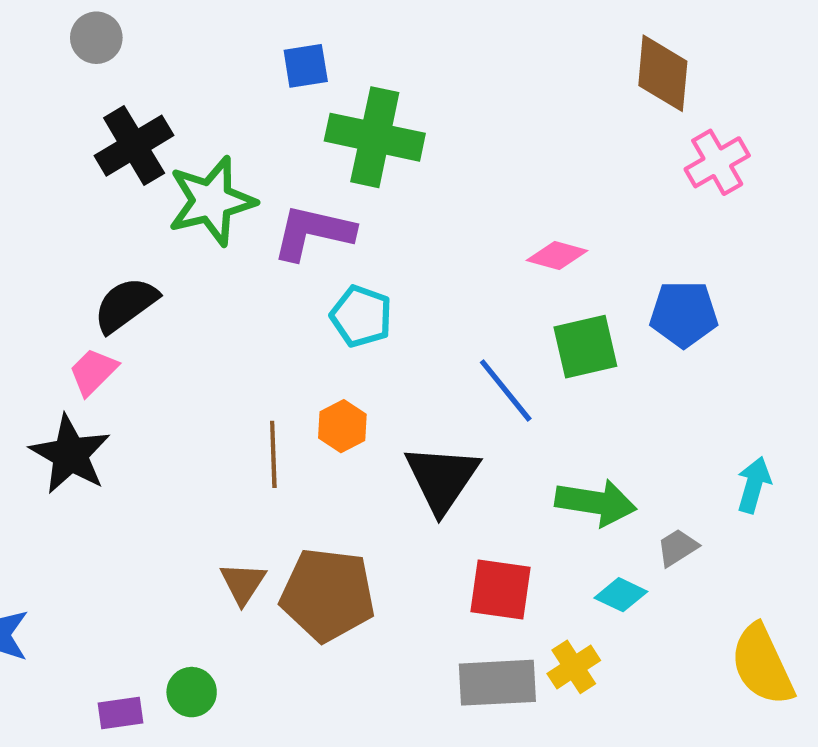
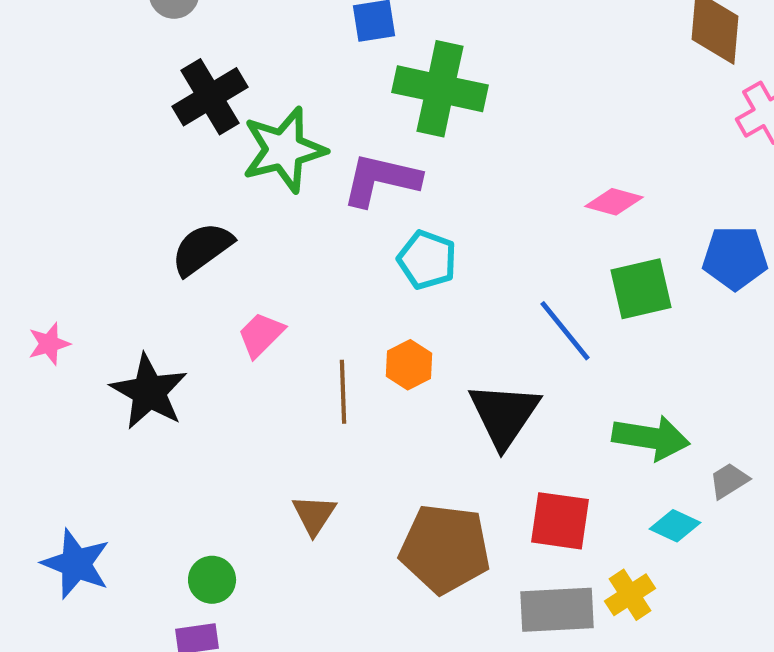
pink trapezoid: (93, 372) -> (261, 335), moved
brown pentagon: (328, 595) -> (445, 549), moved
green circle: (192, 692) -> (212, 580), moved

